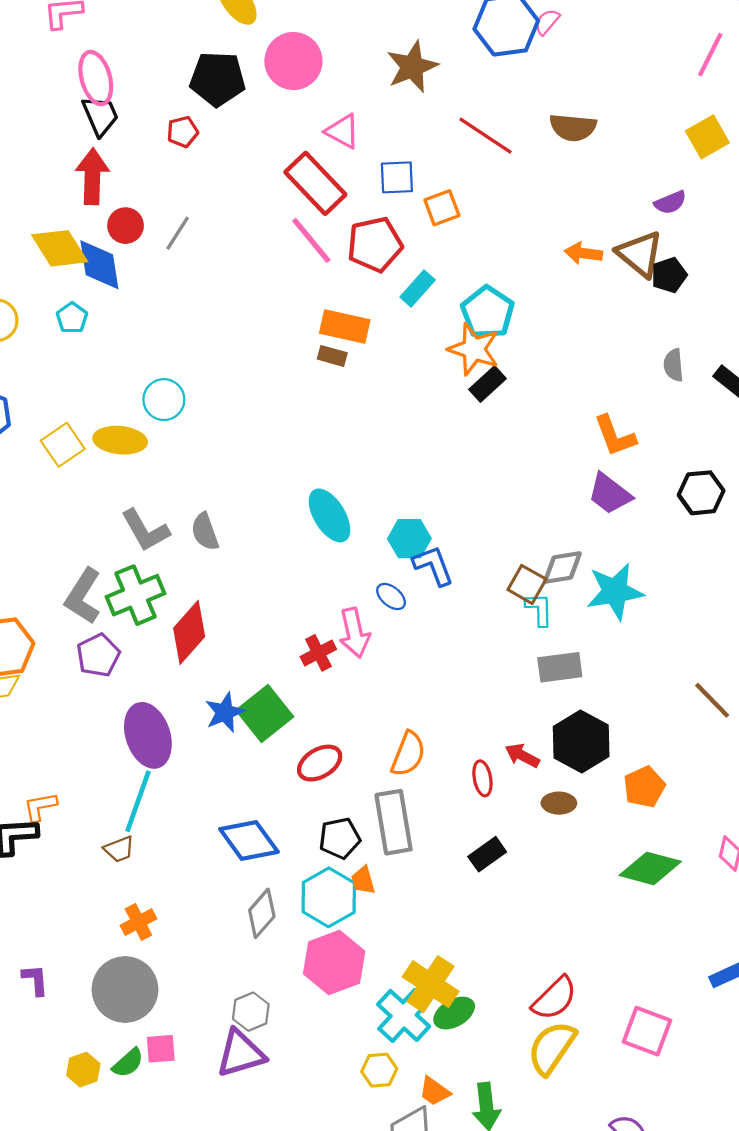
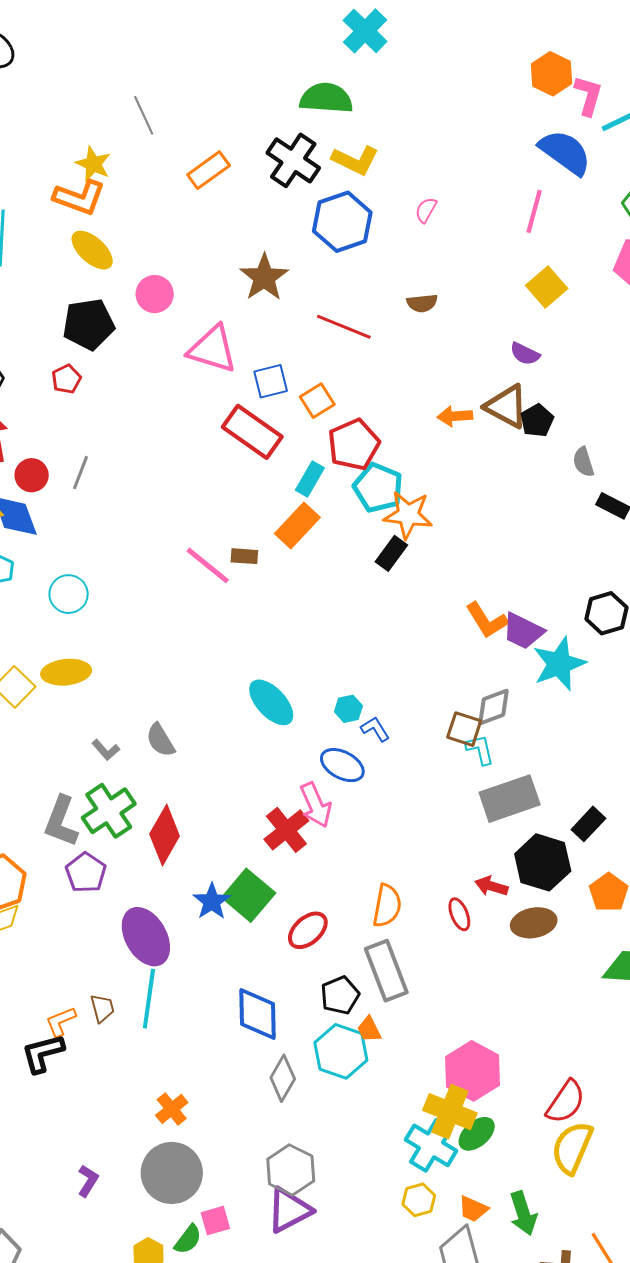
pink semicircle: (547, 22) -> (426, 210), moved
pink circle: (293, 61) -> (155, 294), size x0.7
brown semicircle: (573, 127) -> (422, 303), size x0.7
pink triangle: (343, 131) -> (212, 349), size x1.5
red rectangle: (315, 183) -> (252, 432), moved
purple semicircle: (670, 202) -> (525, 354), turned 60
pink line: (311, 240) -> (208, 565), moved
red pentagon: (375, 244) -> (354, 445), moved
orange rectangle: (345, 326) -> (297, 525), moved, turned -48
orange star: (474, 349) -> (408, 515), moved
gray semicircle: (674, 365) -> (583, 462), moved
cyan circle: (164, 400) -> (69, 594), moved
orange L-shape: (615, 436) -> (487, 620), moved
gray L-shape: (145, 530) -> (106, 750), size x0.6
cyan hexagon: (409, 539) -> (348, 709), size x0.7
blue L-shape: (433, 565) -> (375, 729), size x0.7
cyan star: (615, 592) -> (559, 664), moved
blue ellipse: (391, 597) -> (342, 765), size x1.5
red cross: (318, 653) -> (286, 830), size x1.4
gray rectangle: (560, 667) -> (510, 799), size x1.4
brown ellipse: (559, 803) -> (534, 923), size x1.4
blue diamond: (249, 840) -> (258, 1014), turned 46
brown trapezoid: (119, 849) -> (102, 1008), moved, turned -72
black rectangle: (487, 854) -> (588, 824), moved
pink hexagon: (334, 962) -> (473, 1071), moved
purple L-shape: (35, 980) -> (88, 1181), turned 48
gray hexagon: (251, 1012) -> (291, 1170), size x1.4

